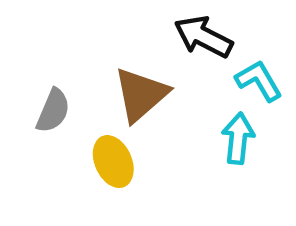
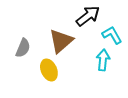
black arrow: (203, 37) -> (88, 16), turned 115

